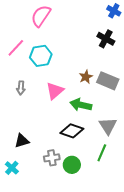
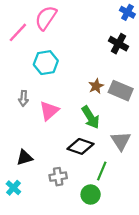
pink line: (16, 48) -> (18, 32), moved
pink triangle: (55, 91) -> (49, 111), moved
green arrow: (81, 105) -> (91, 117), turned -135
green line: (102, 153) -> (102, 171), moved
green circle: (72, 165) -> (91, 194), moved

